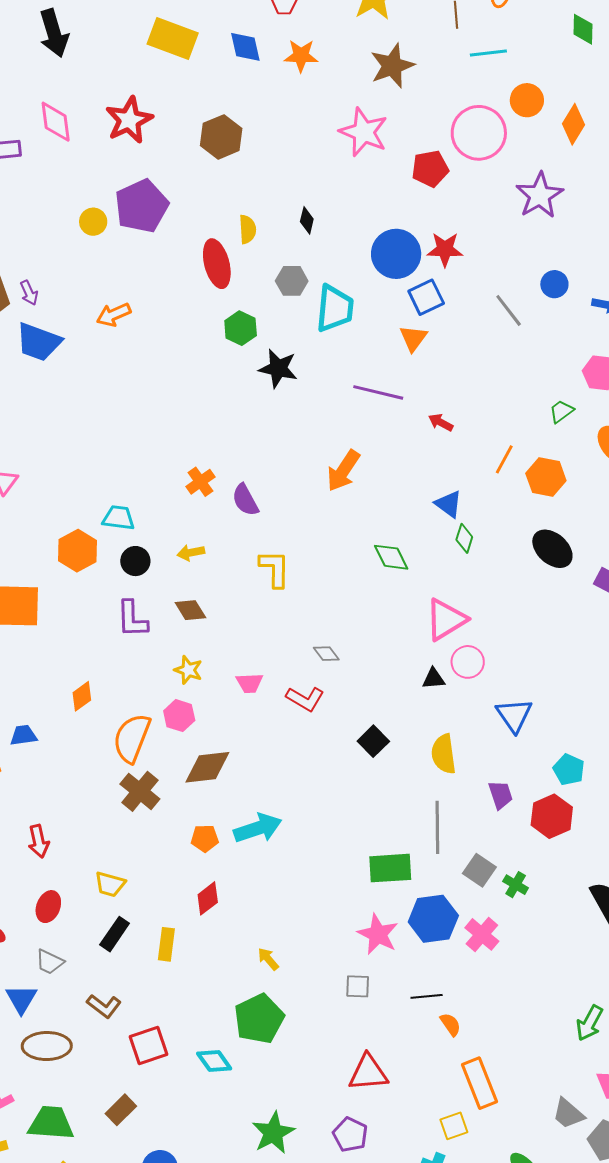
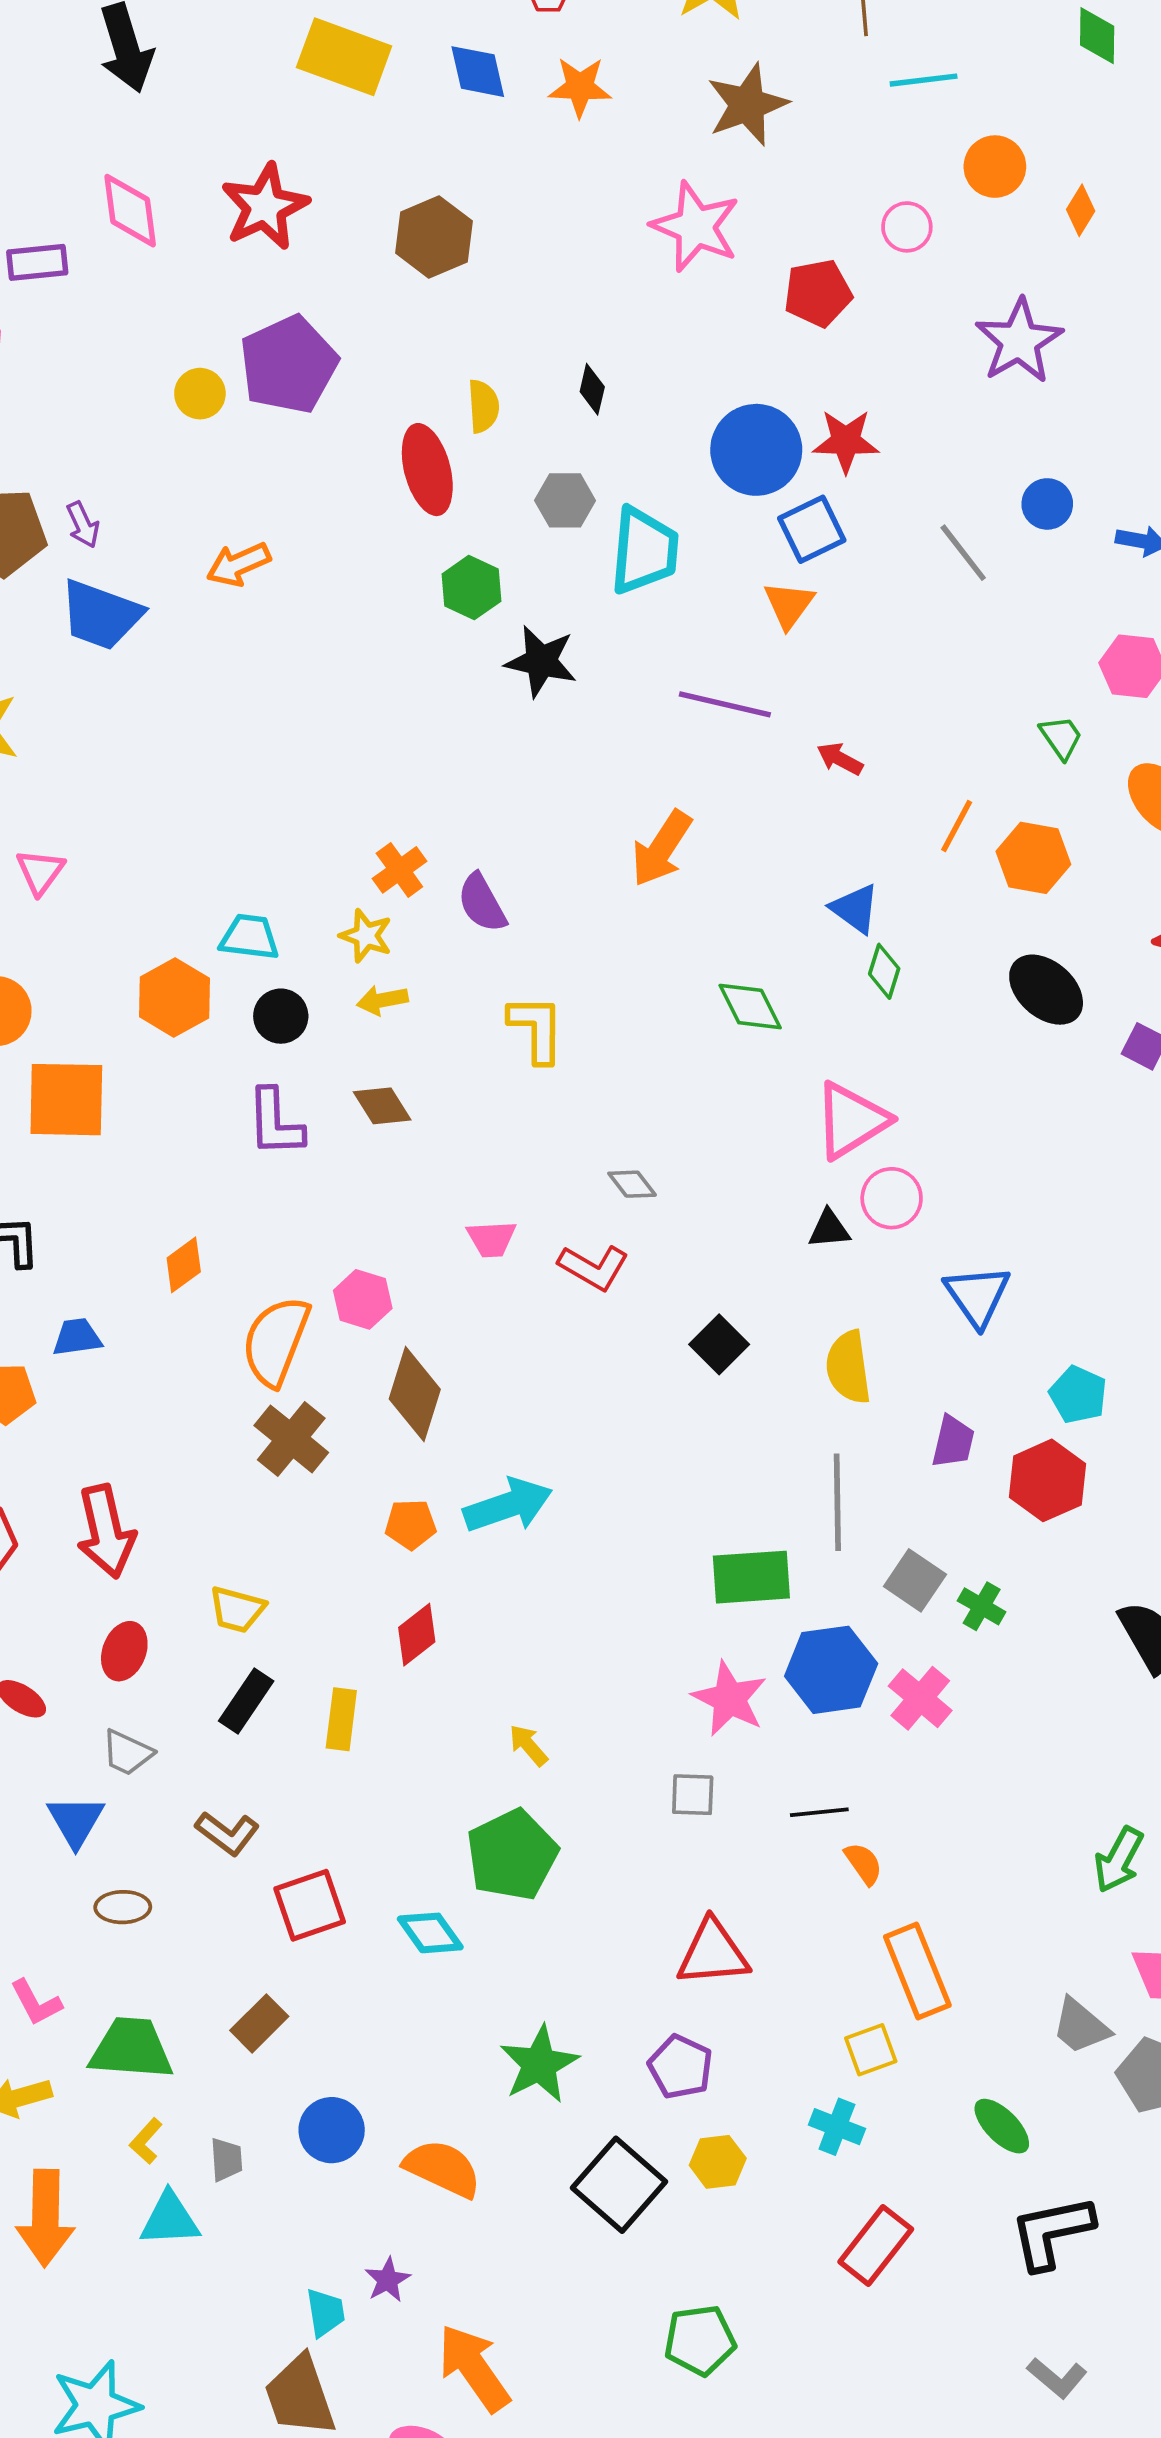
orange diamond: (573, 124) -> (1081, 210), size x0.7
pink circle: (479, 133) -> (907, 227), size x0.5
green trapezoid: (561, 411) -> (1061, 737), turned 92
yellow star: (188, 670) -> (366, 936), moved
brown diamond: (207, 767) -> (415, 1394), turned -66
purple trapezoid: (501, 795) -> (953, 1442), turned 32
red arrow: (39, 841) -> (106, 1531), size x1.5
brown ellipse: (47, 1046) -> (123, 1907), size x0.6

